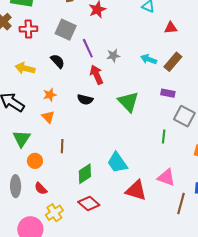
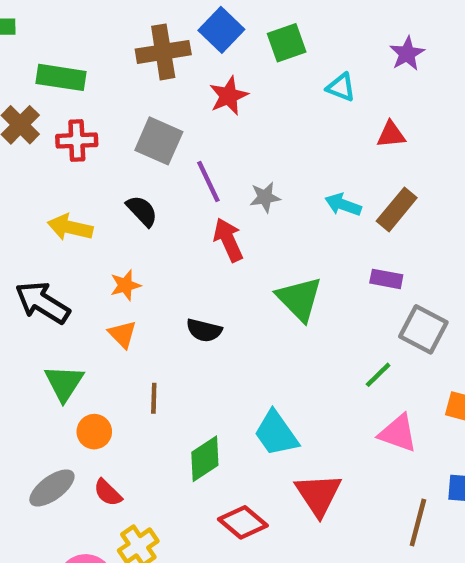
black semicircle: (85, 99) -> (204, 330), moved
green line: (164, 137) -> (378, 375), turned 40
pink triangle: (166, 177) -> (398, 433), moved
gray ellipse: (16, 186) -> (52, 488), turned 55
red triangle: (136, 190) -> (318, 495), turned 40
red diamond: (89, 203) -> (243, 522), moved

